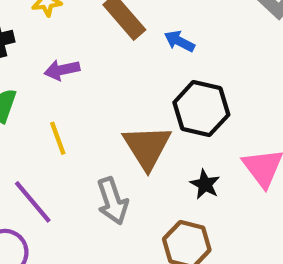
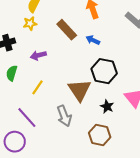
yellow line: (58, 138) -> (38, 87), turned 56

